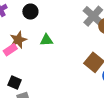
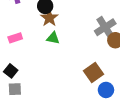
brown star: (18, 40) -> (49, 18), moved, turned -30

